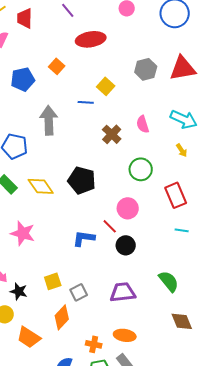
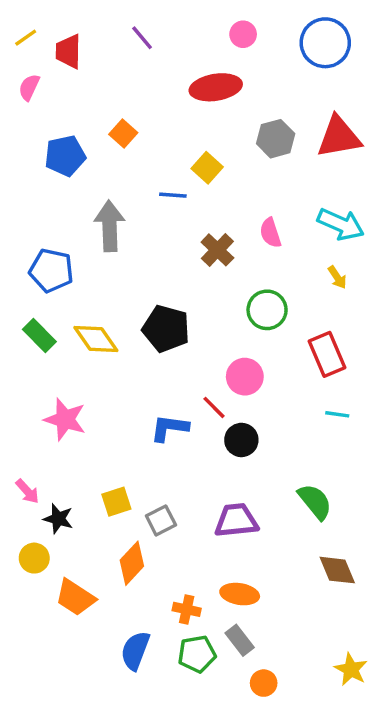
red ellipse: (91, 39) -> (216, 87), moved

